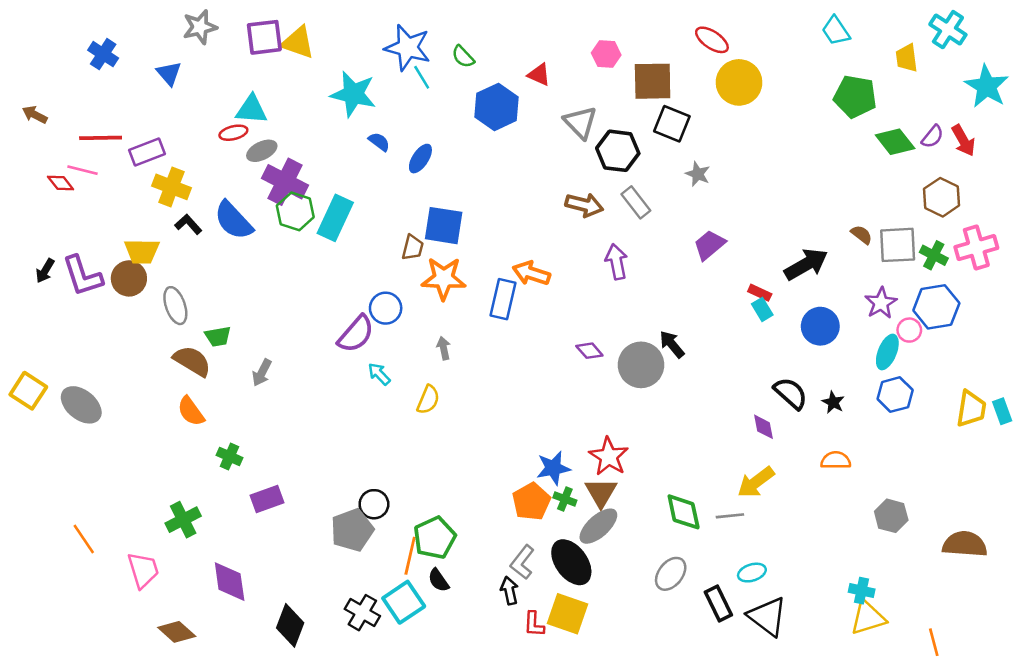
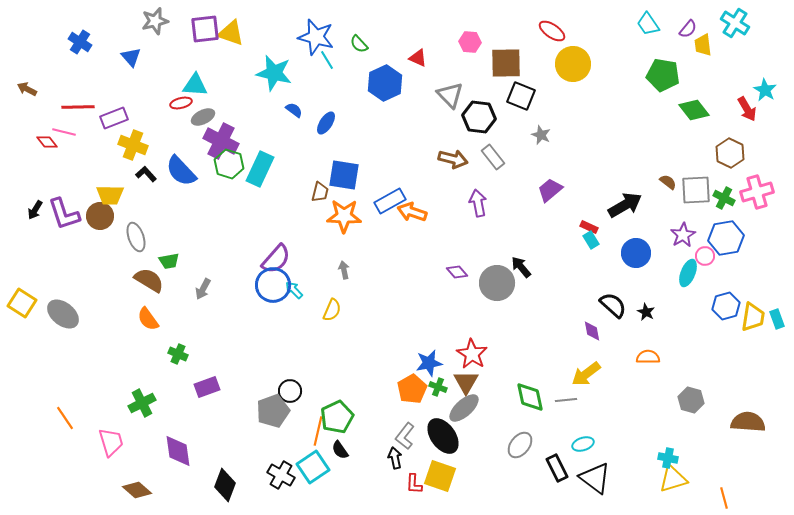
cyan star: (987, 86) -> (765, 90), moved, size x0.7
purple semicircle: (932, 137) -> (688, 29), moved
blue rectangle: (503, 299) -> (390, 201), moved, turned 48
blue circle: (386, 308) -> (273, 285), moved, size x1.4
blue hexagon: (895, 395) -> (726, 306), moved

